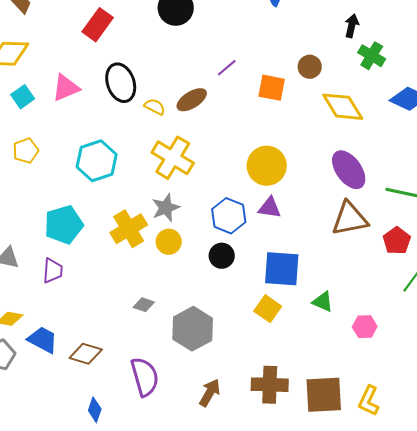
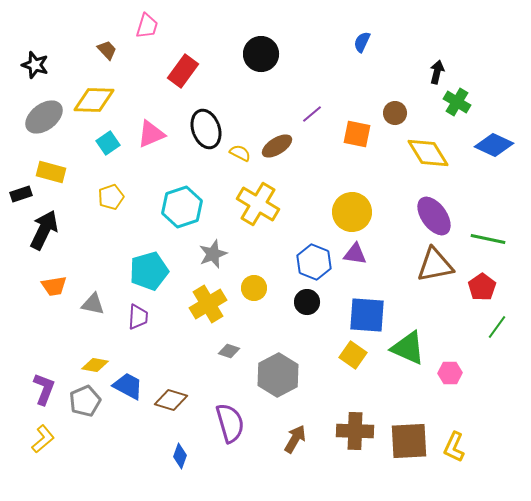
gray star: (166, 208) -> (213, 254), moved
yellow cross: (129, 229) -> (208, 304), moved
green triangle: (323, 302) -> (408, 348), size x1.6

